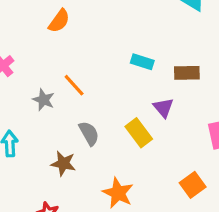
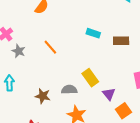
gray star: (44, 100) -> (19, 51), moved
purple triangle: (163, 108) -> (109, 94), moved
gray semicircle: (89, 133) -> (69, 90), moved, turned -63

